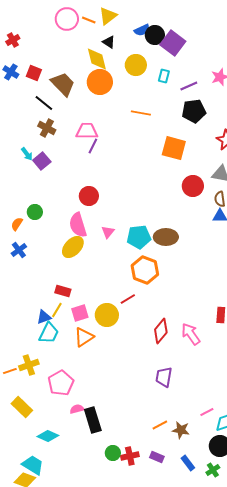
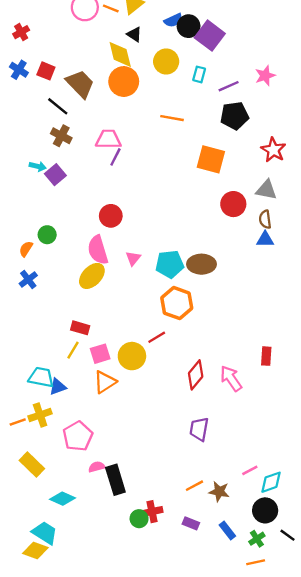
cyan arrow: (27, 154) -> (38, 166), turned -40
blue triangle: (44, 317) -> (58, 387), moved
cyan trapezoid: (49, 333) -> (41, 377), moved, turned -105
red cross: (130, 456) -> (152, 512), moved

